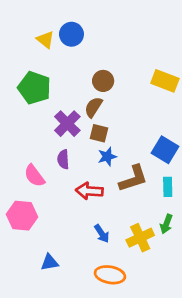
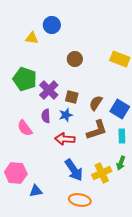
yellow triangle: (45, 40) -> (32, 38), moved, turned -32
green pentagon: (34, 88) -> (25, 79), moved
brown semicircle: (93, 107) -> (96, 103), moved
blue star: (107, 157) -> (66, 115), moved
pink hexagon: (22, 216) -> (16, 173), moved
blue arrow: (102, 234) -> (74, 170), size x1.6

